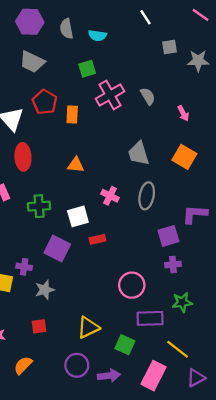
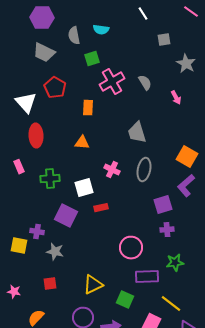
gray semicircle: (66, 29) -> (74, 36), moved
gray star: (198, 61) -> (186, 64), moved, turned 30
orange rectangle: (72, 115) -> (88, 108), moved
orange square: (184, 157) -> (187, 157), moved
purple L-shape: (195, 214) -> (186, 186), turned -45
gray star: (45, 290) -> (55, 252), turned 30

